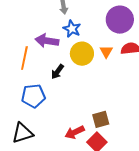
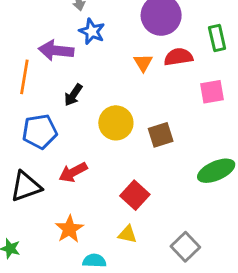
yellow circle: (82, 54) -> (116, 123), moved
brown square: (101, 119) -> (161, 135), moved
red arrow: (75, 132) -> (73, 172), moved

